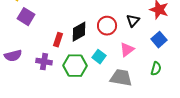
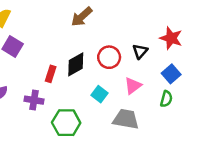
green hexagon: (75, 66) -> (66, 123), moved
green semicircle: (156, 69) -> (166, 99), moved

